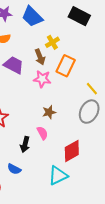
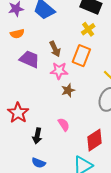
yellow cross: (52, 42) -> (88, 29), moved
brown star: (49, 112) -> (68, 90), moved
black arrow: (25, 144) -> (37, 136), moved

